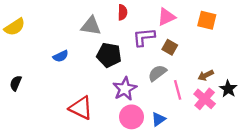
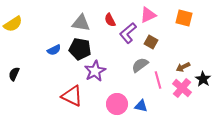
red semicircle: (122, 12) -> (110, 20), moved, turned 152
purple L-shape: (144, 37) -> (128, 33), turned -35
black pentagon: (109, 55) -> (80, 49), moved
purple star: (125, 89) -> (95, 71), moved
blue triangle: (158, 119) -> (141, 106), turned 48

